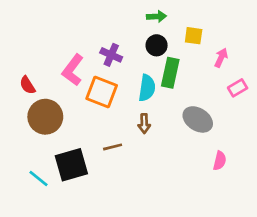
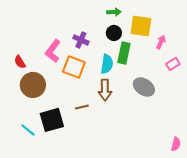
yellow square: (194, 36) -> (141, 26), size x1.6
brown arrow: (144, 124) -> (105, 90), size x1.5
pink semicircle: (220, 161) -> (176, 144), moved

